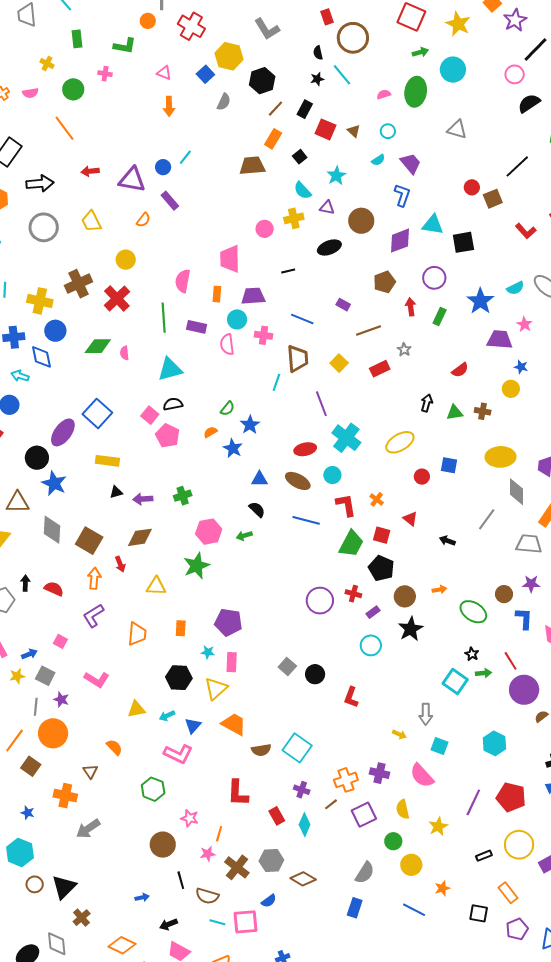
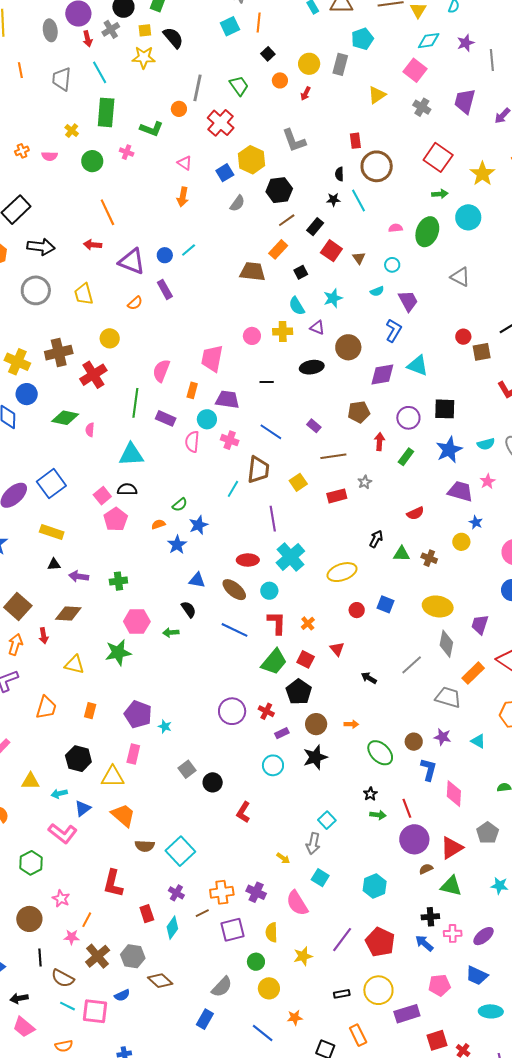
green rectangle: (77, 39) -> (106, 112), size x1.6
orange line: (64, 128) -> (107, 212), moved
black square: (463, 242) -> (445, 409), moved
cyan star: (208, 652) -> (165, 726), moved
cyan square: (455, 681) -> (327, 820), moved, size x0.7
yellow triangle: (216, 689) -> (113, 777), turned 30

